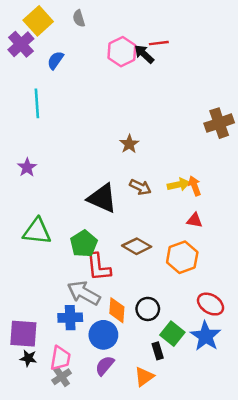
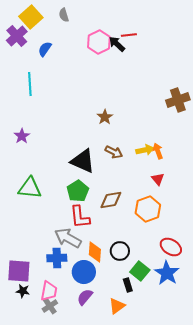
red triangle: (195, 220) -> (158, 179), turned 40
green pentagon: (84, 244) -> (78, 191), moved
brown diamond: (137, 246) -> (111, 200), turned -40

